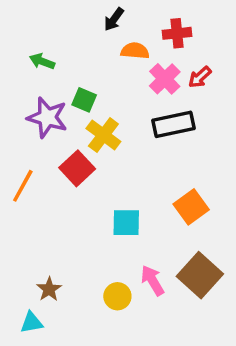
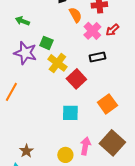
orange semicircle: (135, 51) -> (75, 15), turned 56
black rectangle: (174, 124) -> (97, 57), size x0.7
red square: (77, 168) -> (76, 79), moved
pink arrow: (152, 280) -> (85, 146), turned 42

